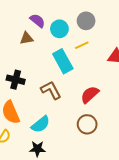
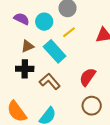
brown triangle: (27, 38) -> (28, 46), moved
black cross: (16, 80) -> (25, 69), moved

